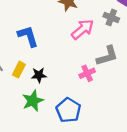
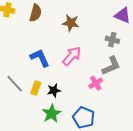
gray cross: (111, 17) -> (112, 40), moved
pink arrow: (83, 29) -> (72, 56), moved

